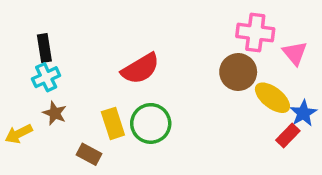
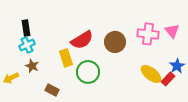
pink cross: (255, 33) -> (148, 34), moved
brown circle: (238, 72) -> (115, 42), moved
yellow ellipse: (272, 98) -> (151, 74), moved
yellow rectangle: (113, 123) -> (66, 58), moved

